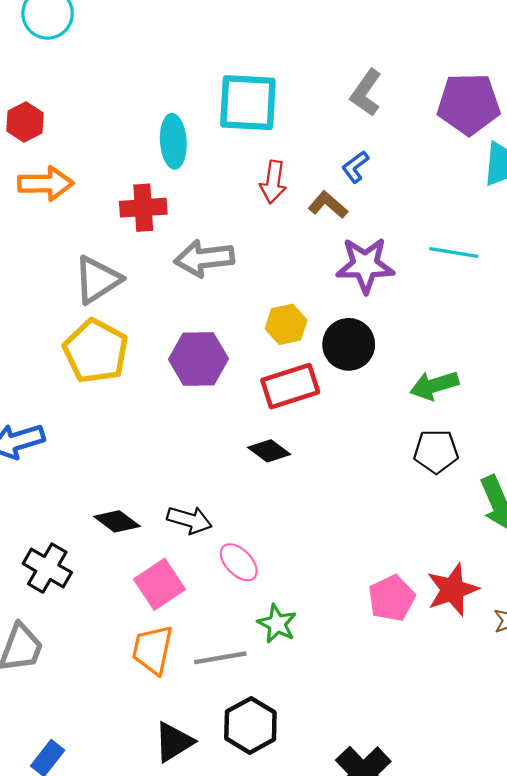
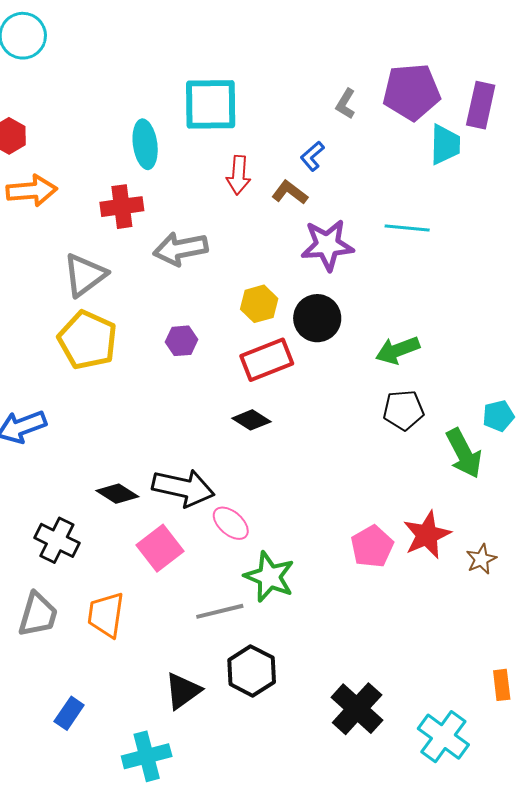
gray L-shape: (366, 93) -> (346, 104), moved, size x0.7
purple hexagon: (198, 359) -> (182, 341), size x0.6
black arrow: (189, 520) -> (183, 488), size x1.5
green star: (277, 624) -> (269, 577), size x1.4
orange trapezoid: (153, 650) -> (106, 615), moved

